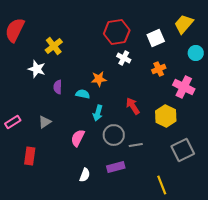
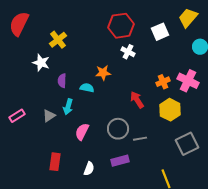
orange cross: (159, 69) -> (163, 82), moved
cyan arrow: (98, 113) -> (68, 107), moved
red rectangle: (30, 156) -> (55, 162), moved

